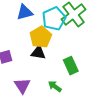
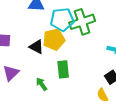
yellow pentagon: (41, 37) -> (54, 39), moved

